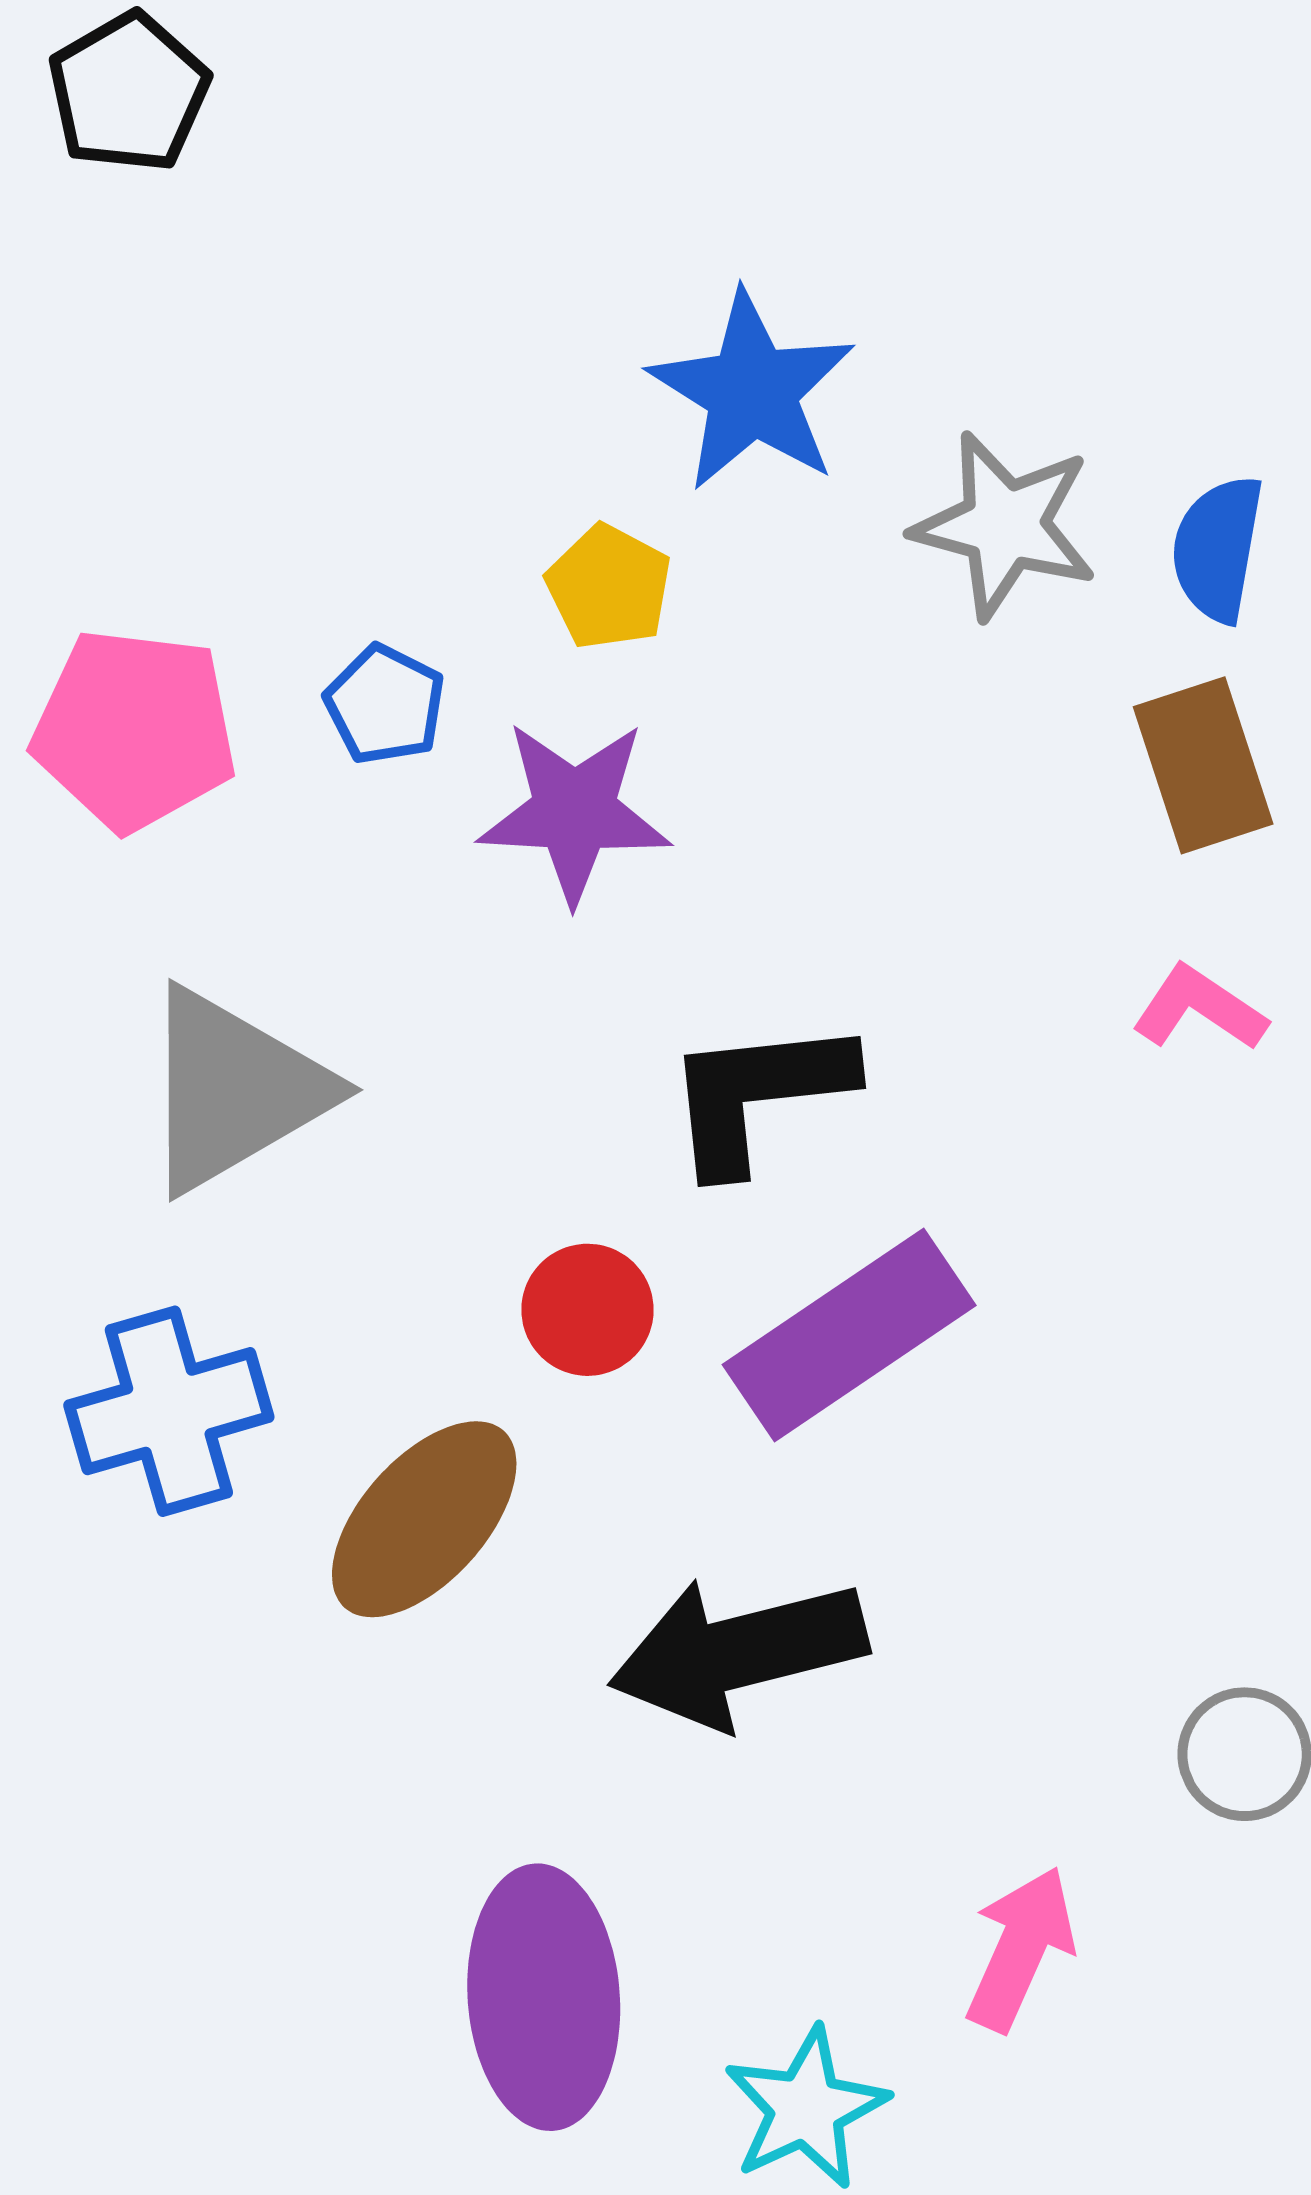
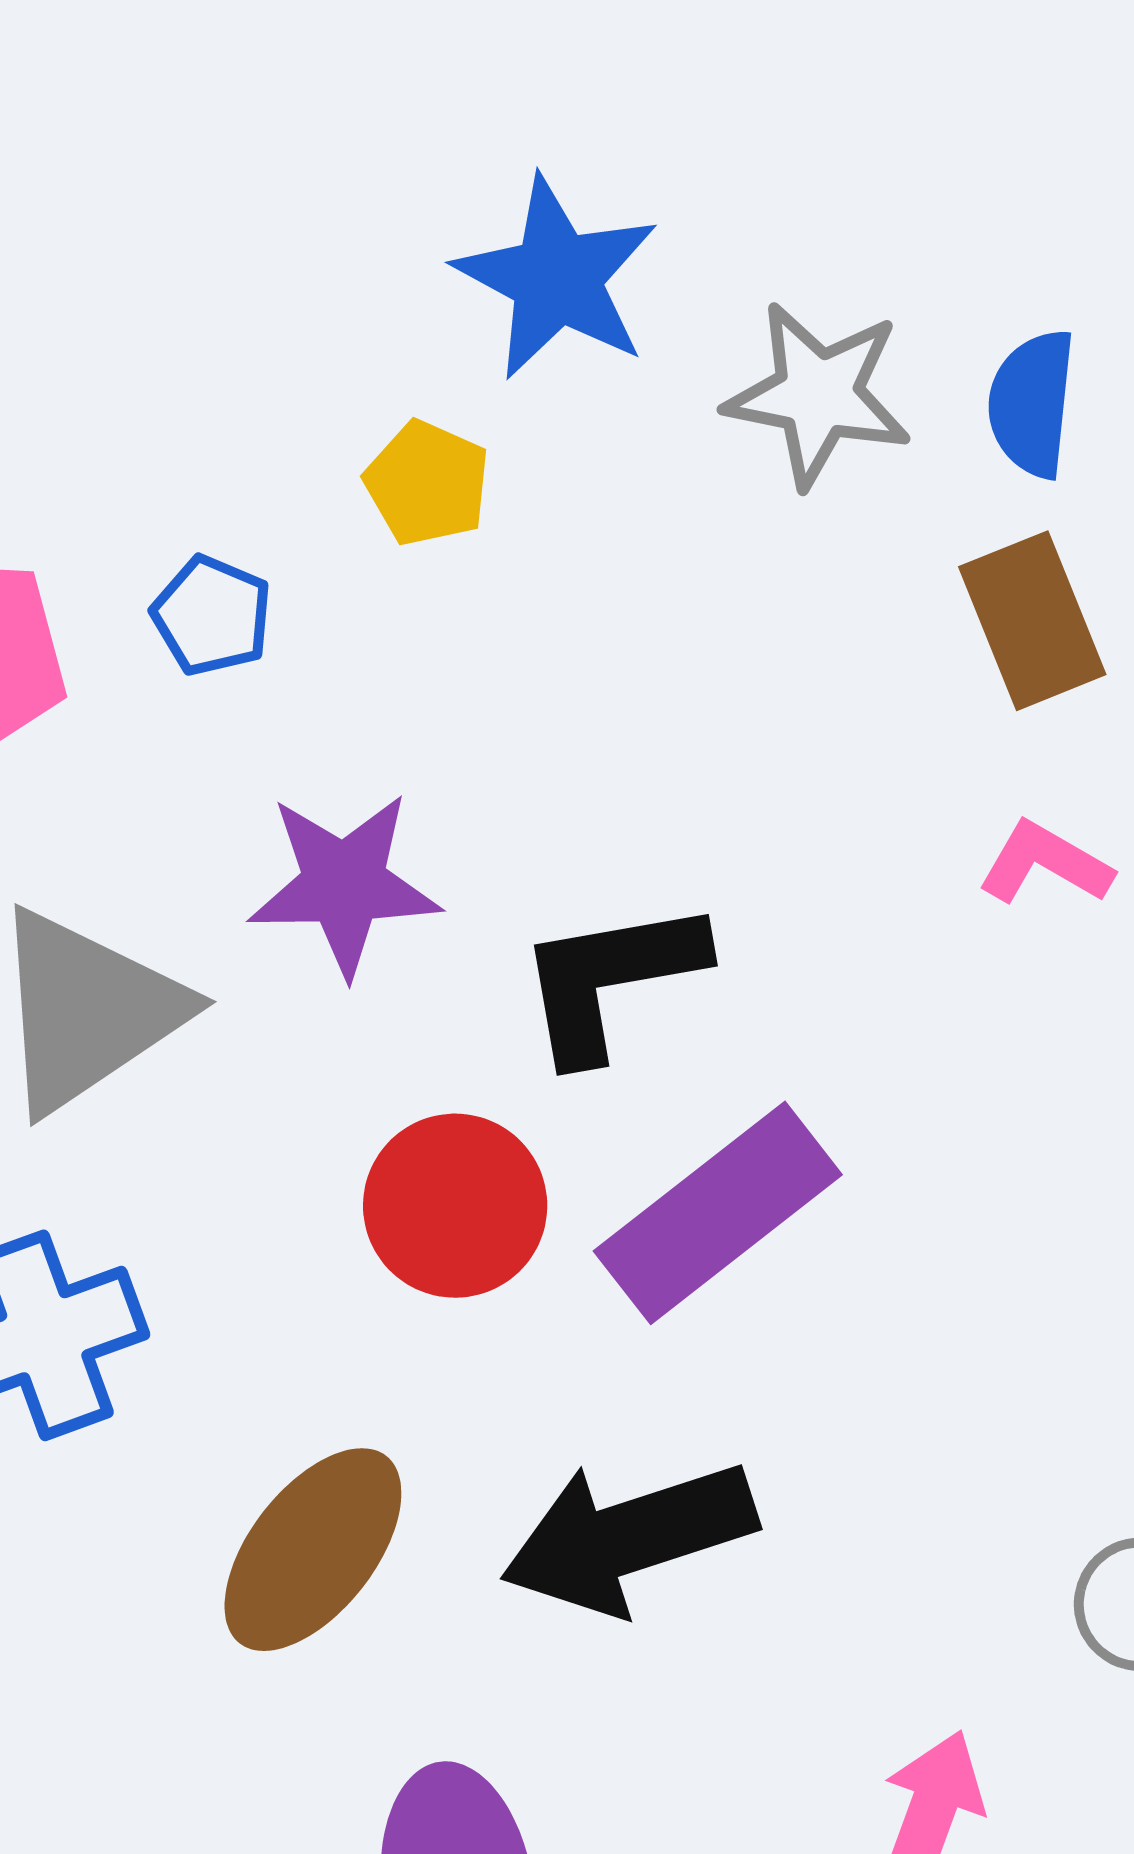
purple star: (574, 812) -> (344, 884), moved
red circle: (587, 1310) -> (455, 1206), size x1.4
brown ellipse: (424, 1519) -> (313, 1550), moved

